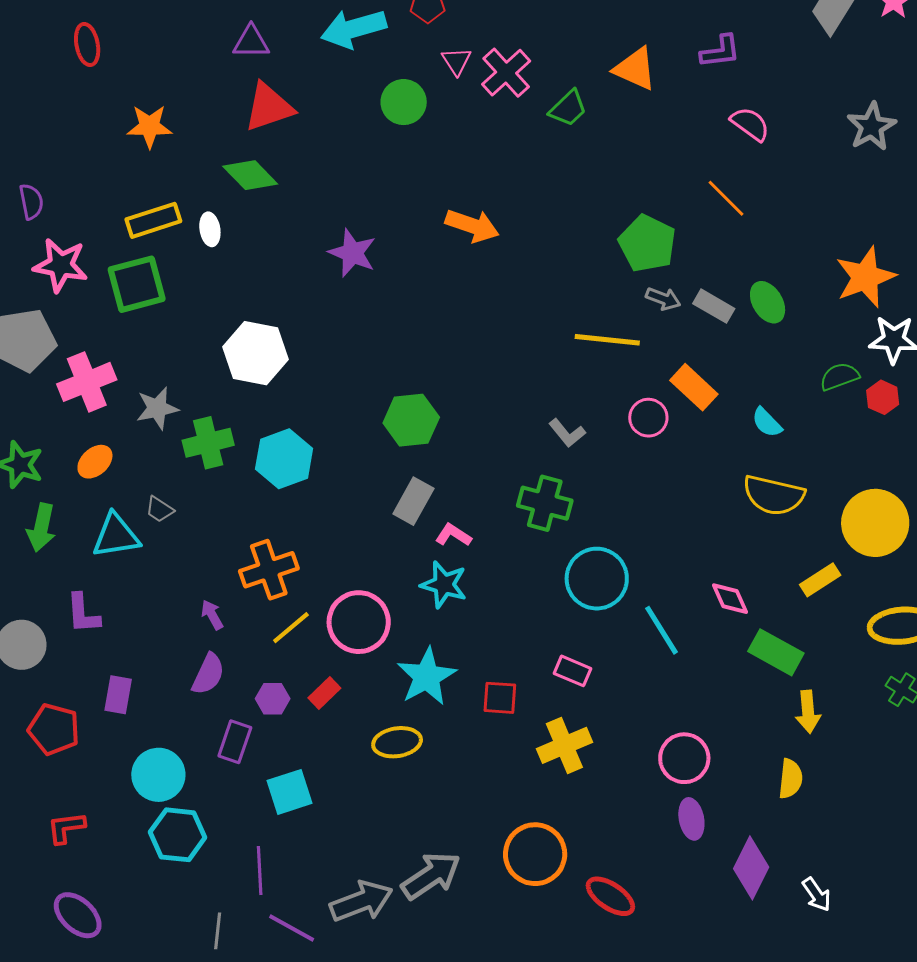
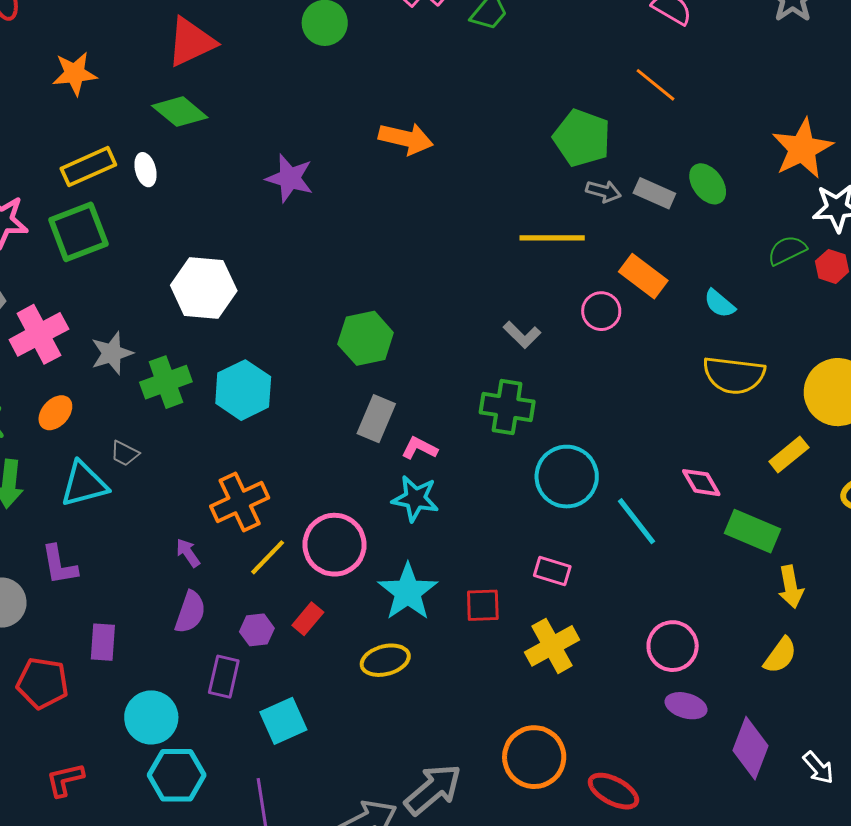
yellow semicircle: (790, 779) -> (780, 655), turned 36
purple ellipse: (691, 819) -> (686, 706), turned -57

